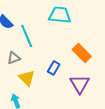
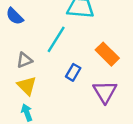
cyan line: (27, 36) -> (56, 39), moved, turned 55
yellow triangle: (27, 78) -> (27, 86), moved

